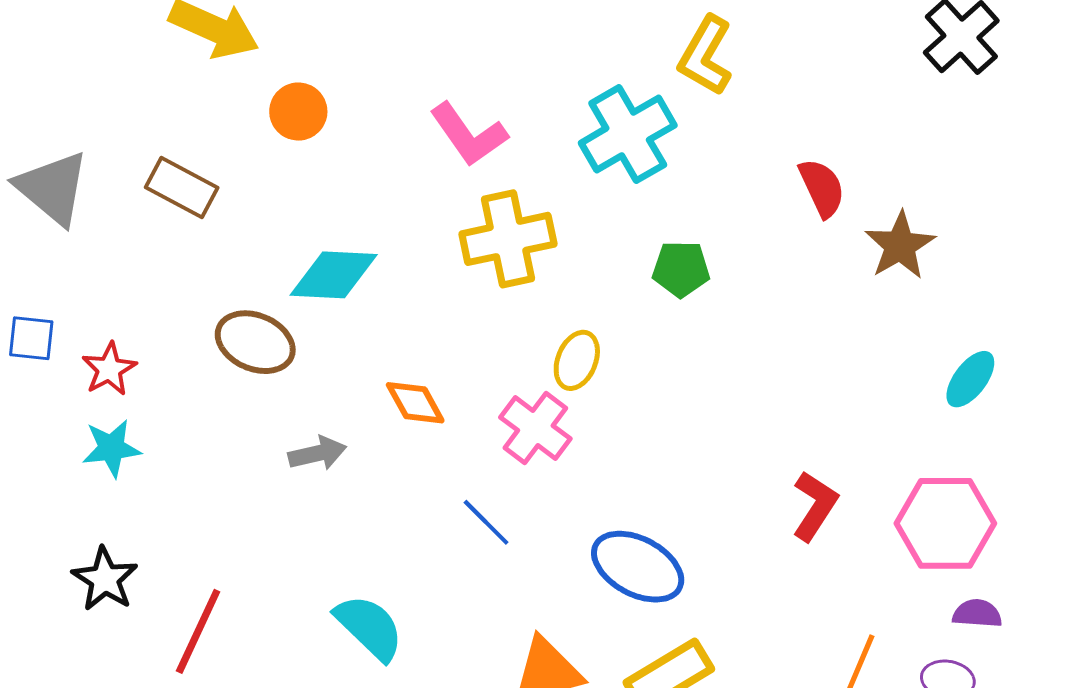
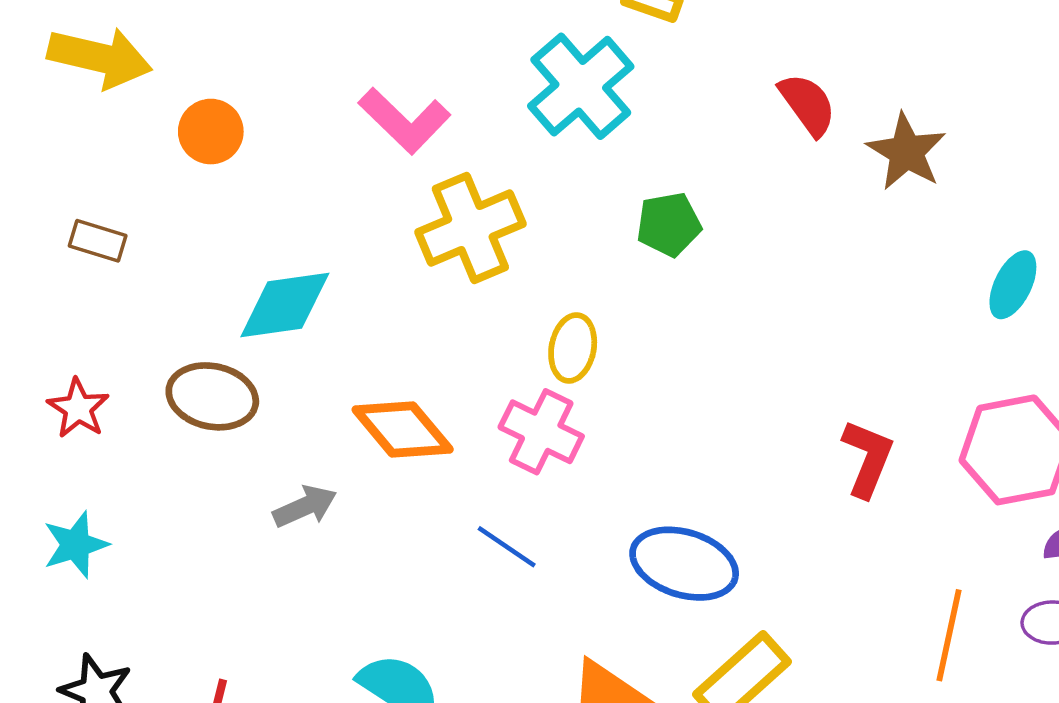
brown rectangle: (182, 187) -> (98, 241), size x0.7
red star: (109, 369) -> (78, 408), moved
orange diamond: (415, 403) -> (403, 429), size x1.4

